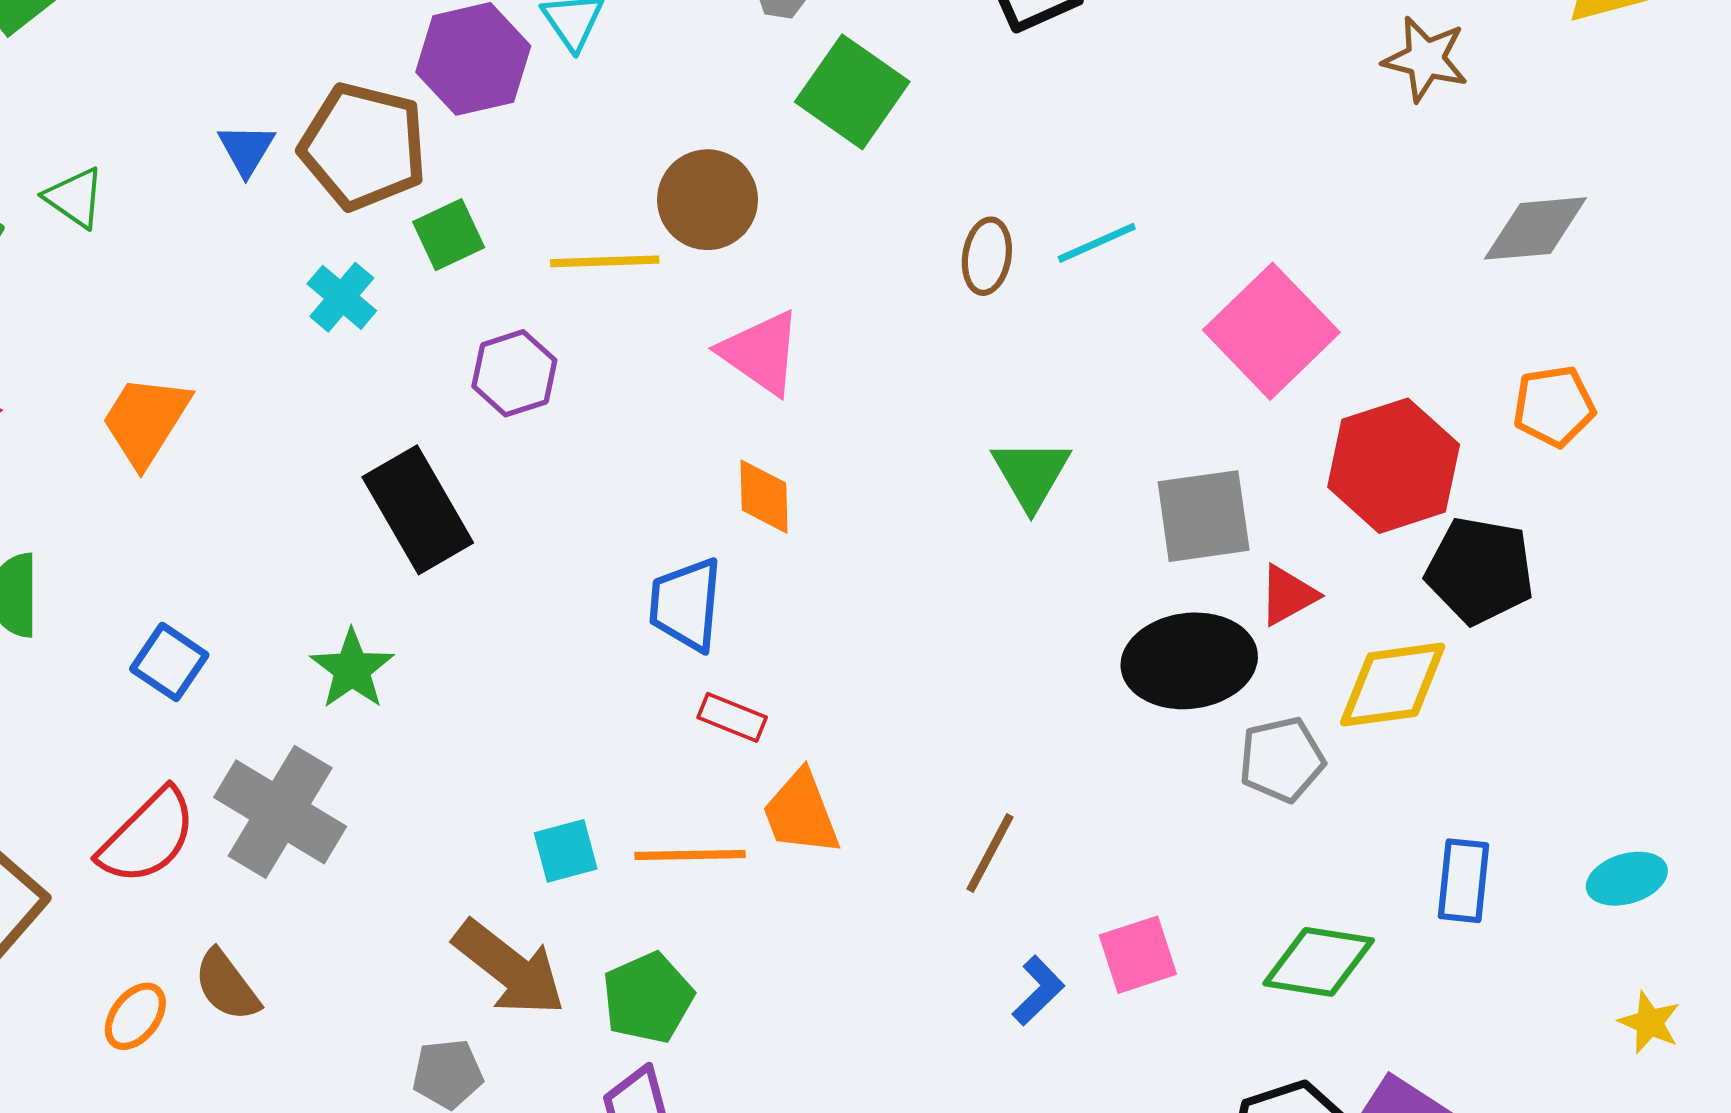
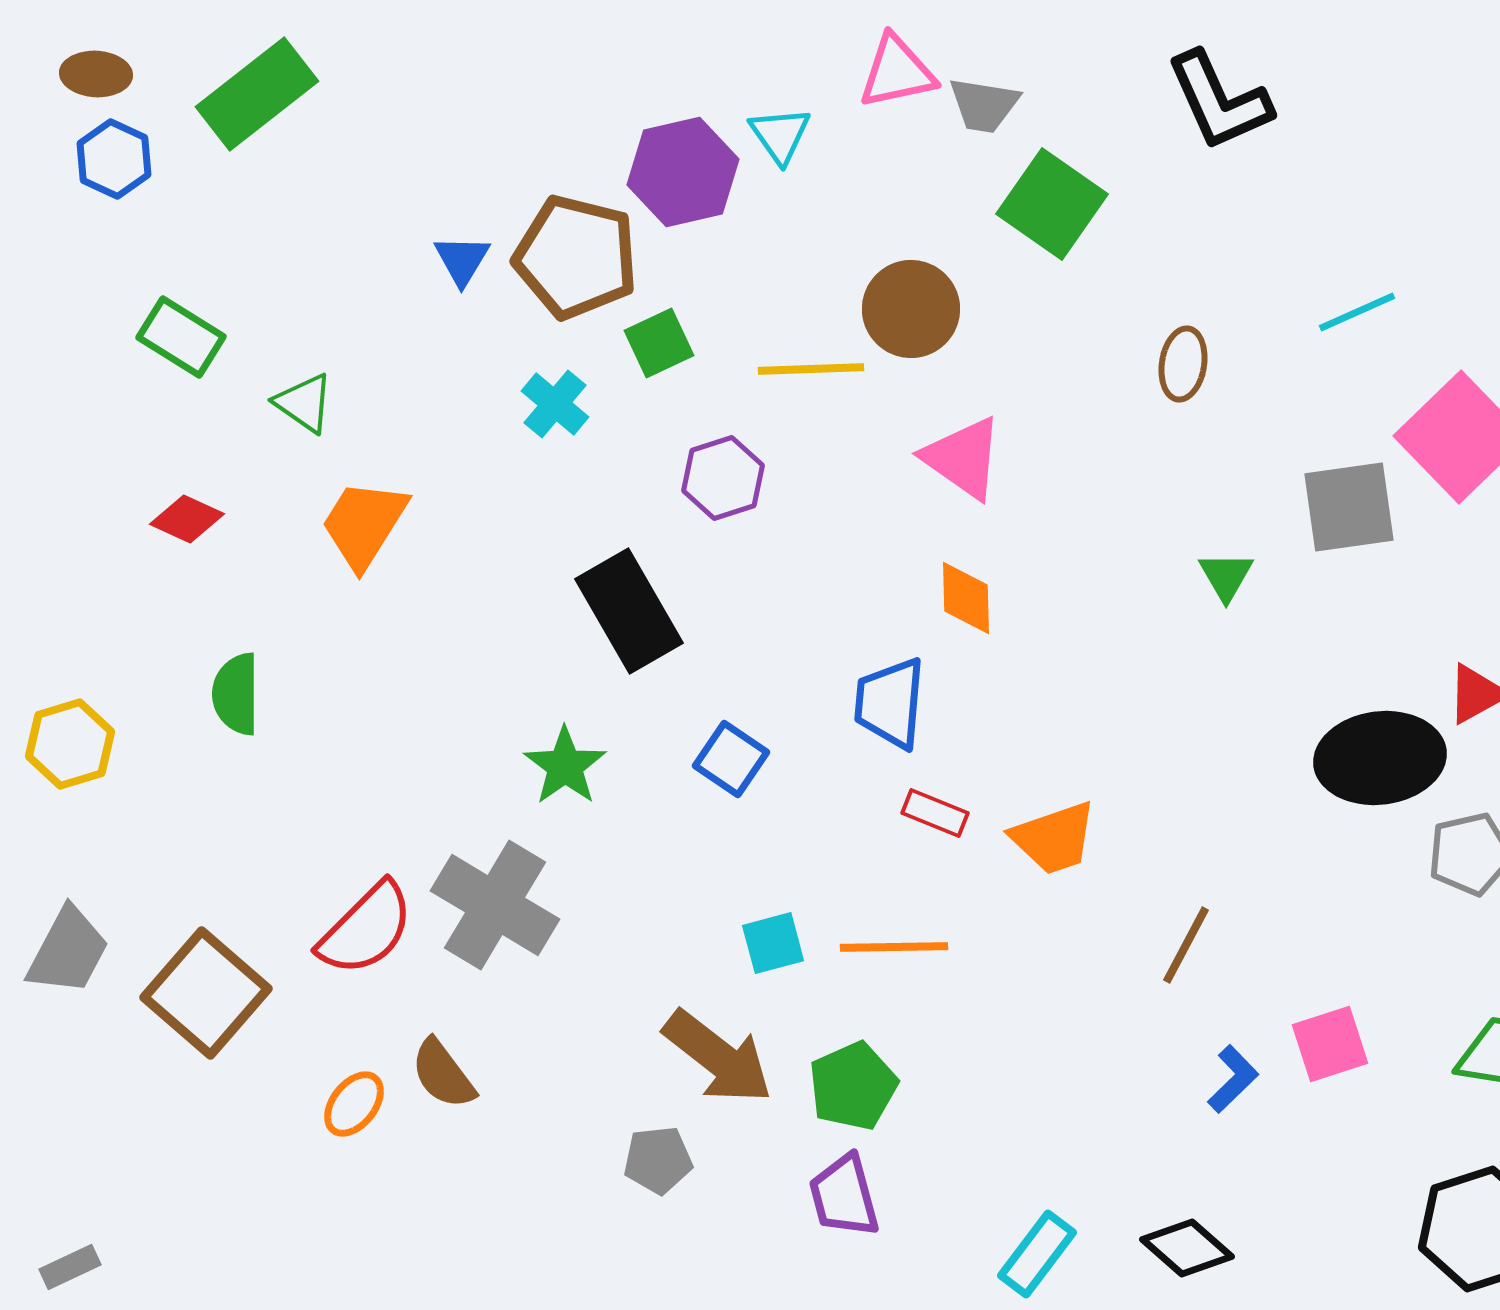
green triangle: (75, 198) -> (304, 403), moved
cyan line: (1097, 243) -> (1357, 312), moved
green triangle: (1031, 474) -> (1226, 576), size x0.7
gray square: (1204, 516) -> (1349, 507), moved
blue square: (169, 662) -> (731, 759), moved
orange trapezoid: (801, 813) -> (1054, 838), moved, turned -88

